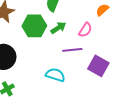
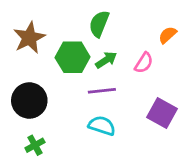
purple line: (72, 50) -> (102, 91), moved

